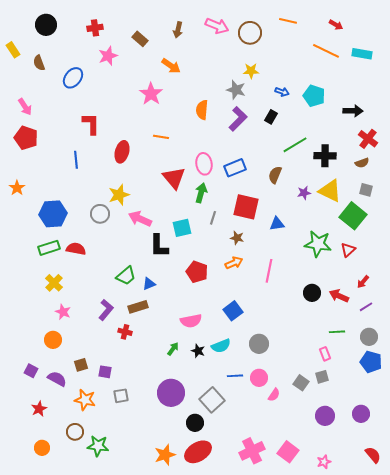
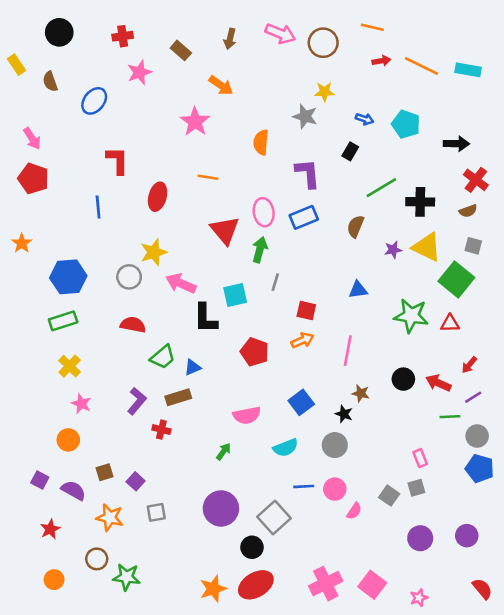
red arrow: (336, 25) -> (381, 61), moved, turned -40
purple L-shape: (238, 119) -> (308, 173), moved, turned -50
red square: (246, 207) -> (306, 311), moved, size x0.6
brown star: (237, 238) -> (361, 393), moved
red semicircle: (76, 249) -> (133, 325), moved
red triangle: (348, 250) -> (450, 323), turned 42
green line: (337, 332) -> (450, 417), moved
black star: (198, 351) -> (344, 414), moved
purple square: (105, 372) -> (136, 481), turned 32

